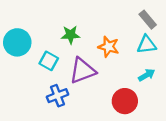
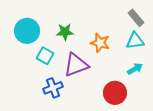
cyan circle: (17, 42) -> (27, 31), moved

